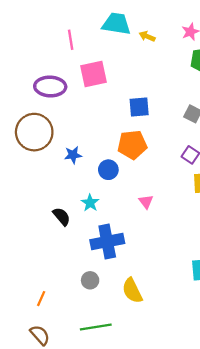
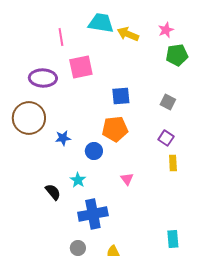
yellow arrow: (147, 36) -> (128, 34), size x1.5

